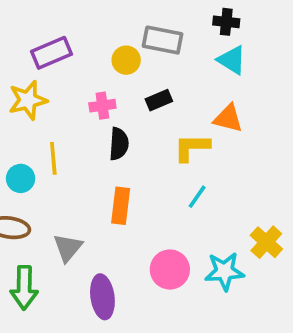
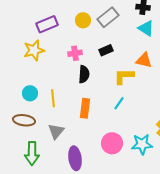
gray rectangle: (163, 40) -> (108, 17), turned -50
yellow circle: (126, 60) -> (83, 20), moved
yellow line: (53, 158) -> (53, 98), moved
cyan line: (197, 197) -> (119, 103), moved

